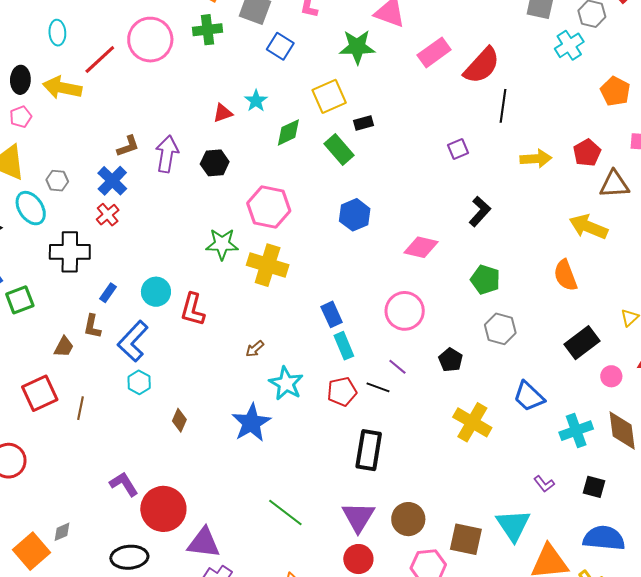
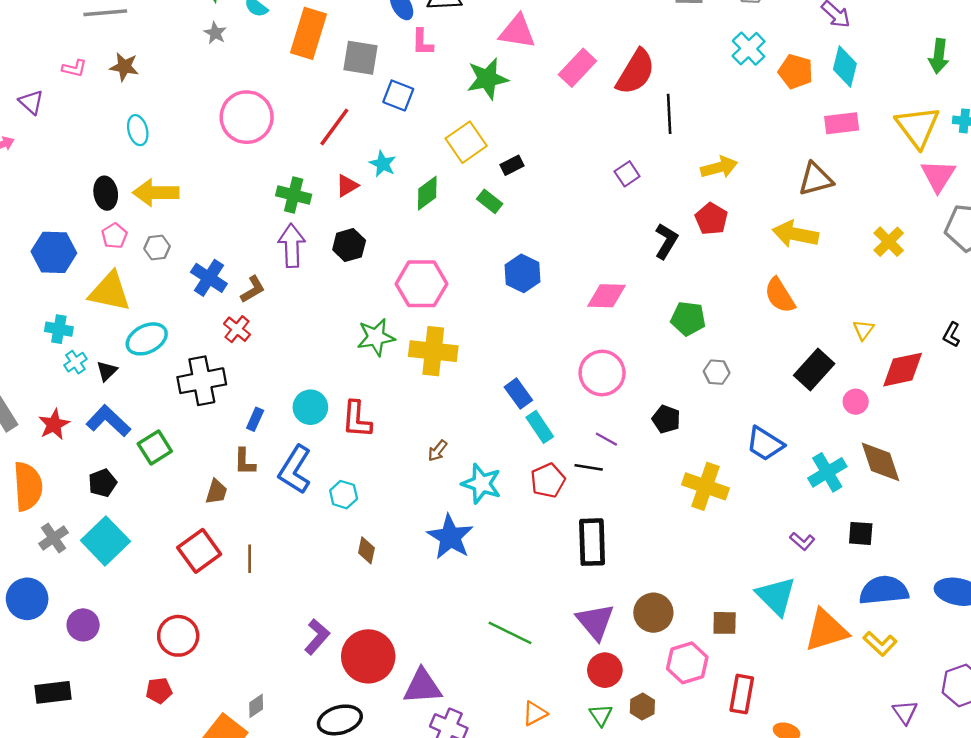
green cross: (207, 30) -> (294, 195), moved, turned 32
cyan cross: (569, 45) -> (749, 49), moved
red line: (100, 59) -> (334, 127), moved
brown L-shape: (128, 146) -> (253, 289), moved
green rectangle: (339, 150) -> (490, 201), size x0.7
red pentagon: (587, 153) -> (711, 219), moved
gray hexagon: (57, 181) -> (157, 247), moved
blue cross: (112, 181) -> (209, 278), moved
cyan ellipse: (31, 208) -> (147, 339), turned -72
gray hexagon: (500, 329) -> (717, 372), size x0.7
cyan hexagon: (139, 382) -> (344, 495), moved
purple L-shape: (124, 484) -> (317, 637), turned 84
brown square: (466, 539) -> (725, 623), size x0.7

